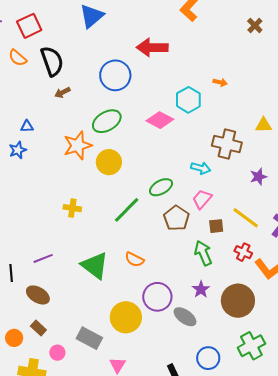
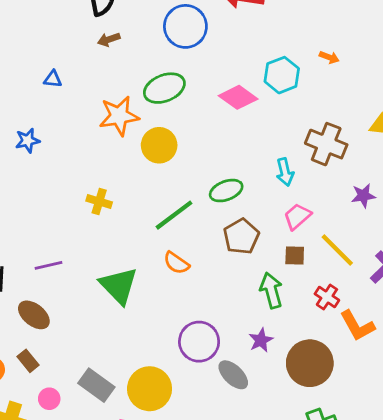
blue star: (18, 150) -> (28, 140), moved
cyan arrow: (201, 168) -> (285, 172), turned 54
pink trapezoid: (202, 199) -> (297, 216), moved
orange semicircle: (134, 259) -> (176, 263), moved
yellow circle: (126, 317) -> (150, 389), moved

